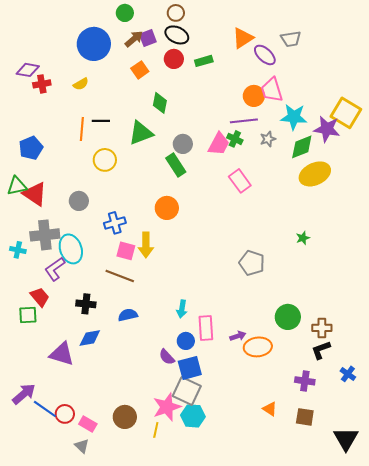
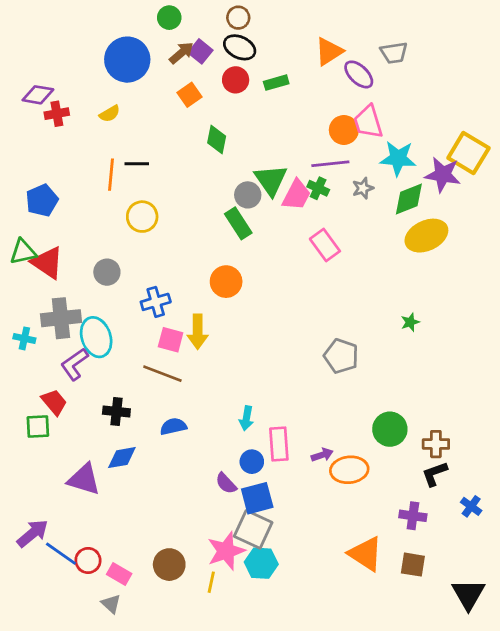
purple square: (148, 38) -> (200, 51), turned -30
green triangle: (141, 133) -> (271, 180), moved, turned -44
orange triangle: (270, 409) -> (366, 554), size x1.8

